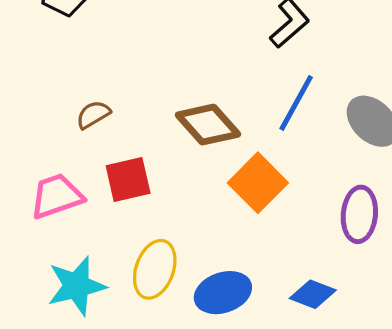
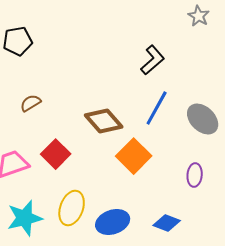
brown semicircle: (93, 115) -> (31, 103), moved
red square: (128, 179) -> (56, 154), turned -32
purple ellipse: (359, 214) -> (195, 175), size x0.7

